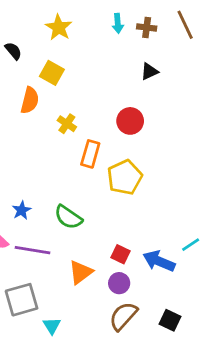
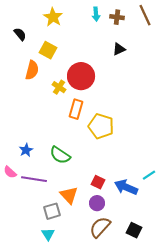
red circle: (130, 121) -> (81, 76), moved, size x1.4
yellow pentagon: (125, 177) -> (101, 126), turned -30
orange triangle: (81, 272) -> (69, 195), turned -36
gray square: (22, 300) -> (52, 211), moved, size x0.7

